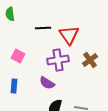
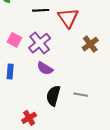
purple cross: (58, 60) -> (40, 43), moved, turned -30

